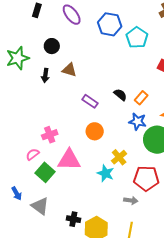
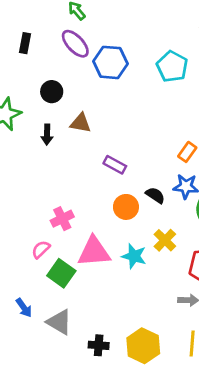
blue hexagon: (110, 24) -> (110, 62), moved
black semicircle: (120, 95) -> (155, 195), moved
cyan star: (106, 173) -> (134, 256), moved
black cross: (73, 219) -> (99, 345), moved

